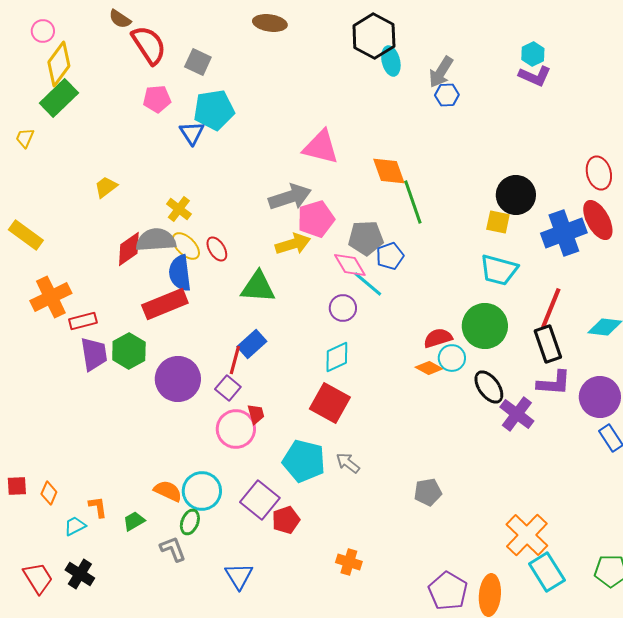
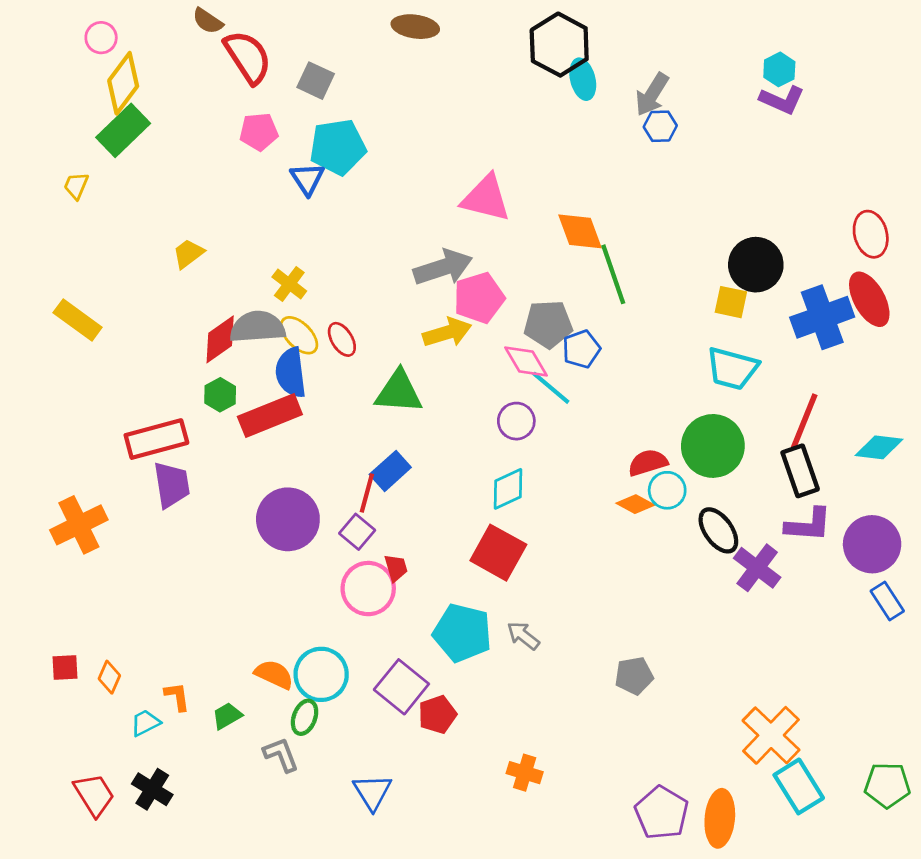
orange cross: (51, 297) -> (79, 525), moved
red rectangle: (83, 321) -> (156, 439), size x1.6
green hexagon: (129, 351) -> (220, 395), moved, size x0.7

